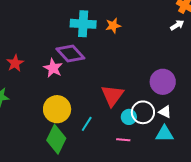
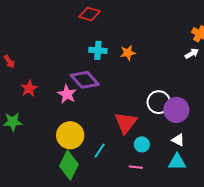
cyan cross: (83, 24) -> (98, 50), size x0.7
white circle: (143, 112) -> (159, 102), moved

